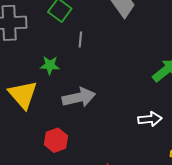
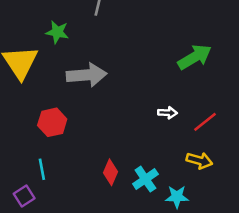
white arrow: (150, 119) -> (168, 113), size x0.7

